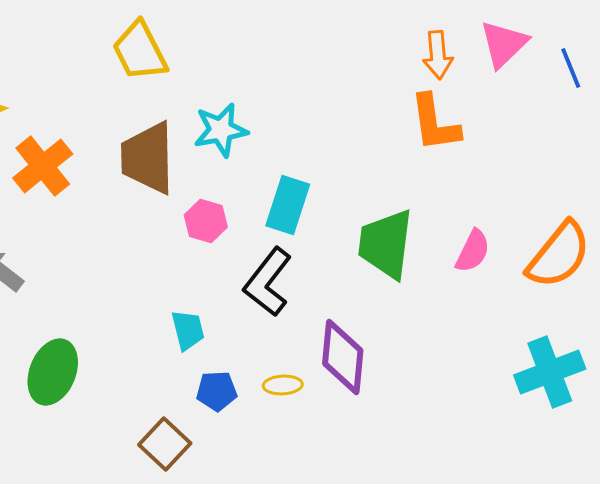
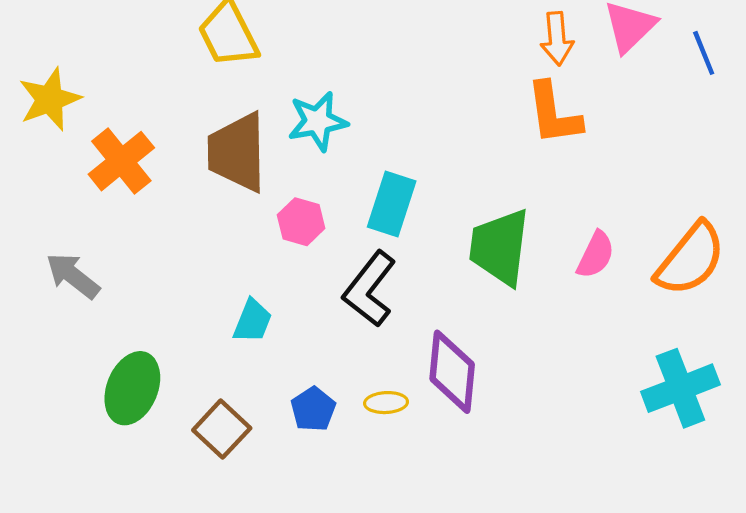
cyan trapezoid: (188, 330) -> (253, 321), moved, turned 36
blue pentagon: (217, 391) -> (313, 409), turned -30
brown square: (165, 444) -> (222, 429), moved

